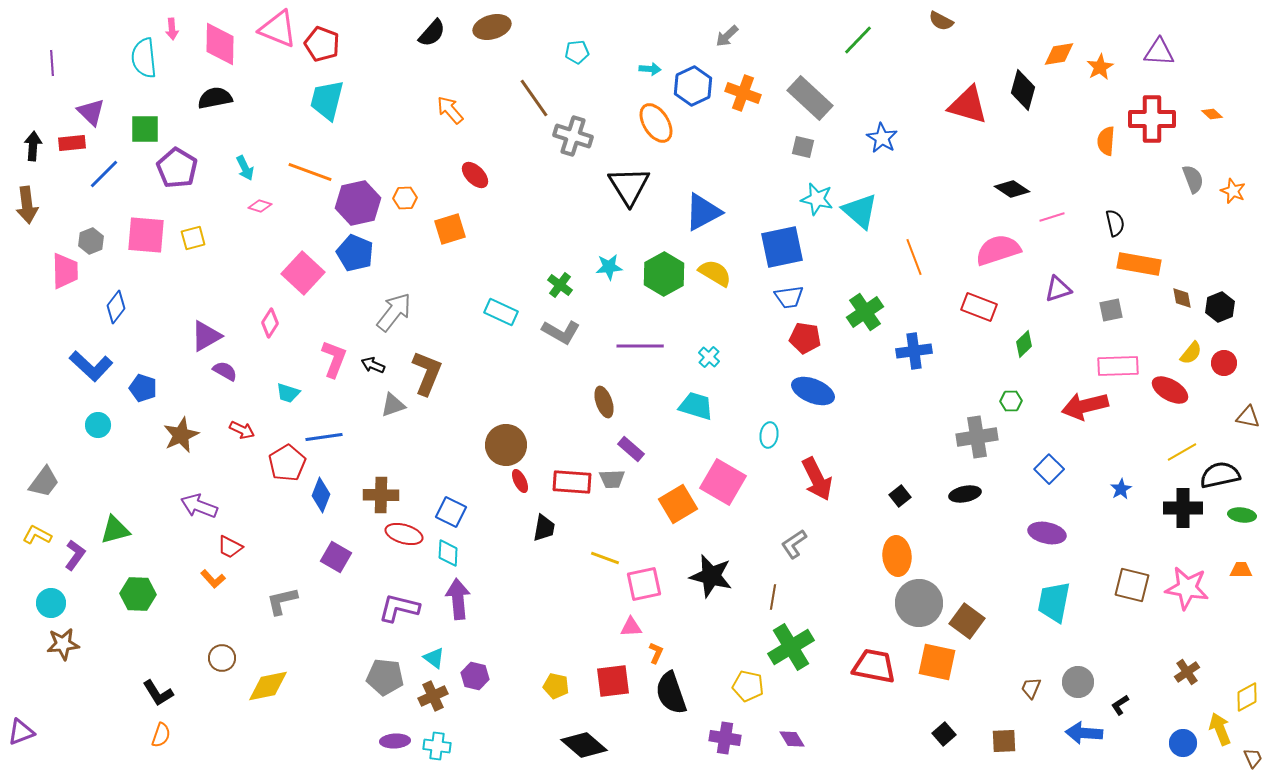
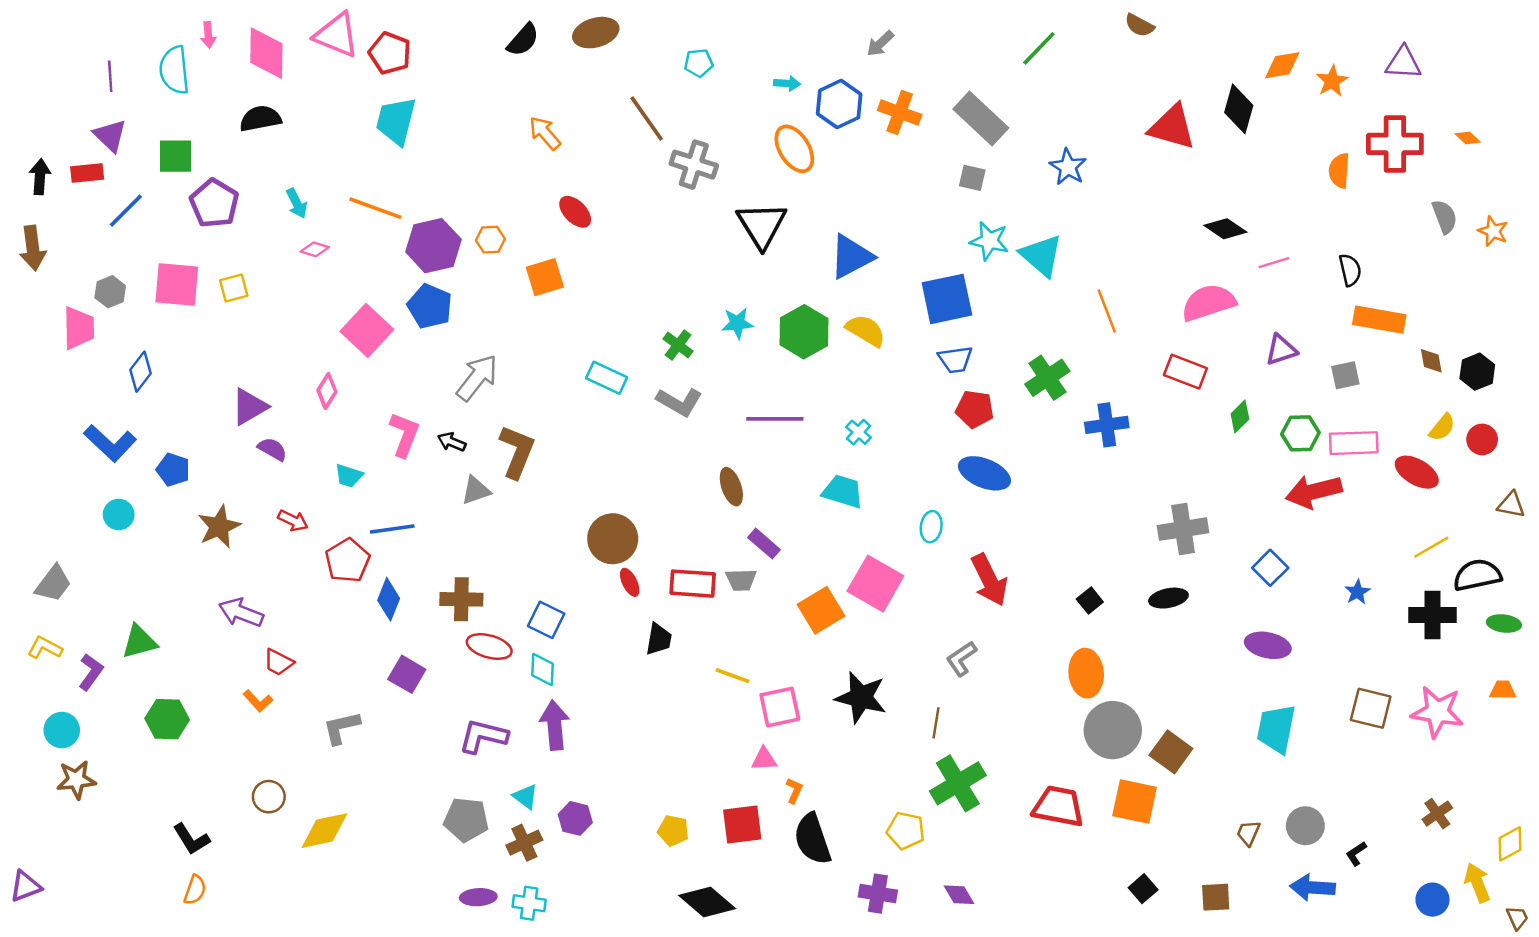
purple line: (52, 63) -> (110, 76), moved
green hexagon: (1011, 401) -> (1300, 433), moved, size x1.4

